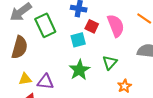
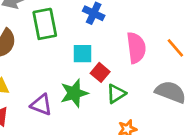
red square: (92, 26) -> (100, 72), moved
purple triangle: (45, 82) -> (41, 105), moved

